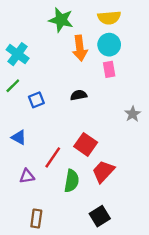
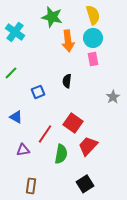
yellow semicircle: (109, 18) -> (93, 15), turned -102
cyan cross: (18, 54) -> (15, 32), moved
black semicircle: (79, 95) -> (67, 81), turned -72
blue square: (36, 100) -> (38, 92), moved

